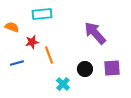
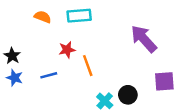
orange semicircle: (12, 27) -> (43, 17), moved
black circle: (85, 69) -> (128, 95), moved

